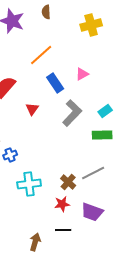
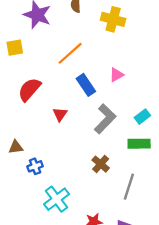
yellow cross: (91, 25) -> (113, 19), moved, turned 30
gray line: (93, 173) -> (129, 187), turned -45
brown cross: (68, 182) -> (101, 164), moved
cyan cross: (29, 184) -> (57, 199), turned -30

